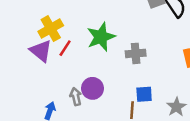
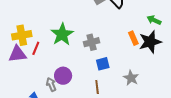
yellow cross: (51, 29) -> (22, 35), turned 30
purple triangle: (41, 51) -> (17, 54), turned -36
blue square: (144, 94) -> (103, 64), moved

